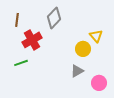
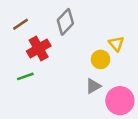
brown line: (17, 20) -> (20, 24), turned 48
pink circle: (99, 83) -> (120, 101), size x1.5

